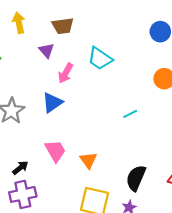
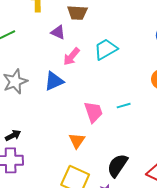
purple triangle: (46, 50) -> (58, 32), turned -35
cyan trapezoid: (100, 58) -> (106, 49), turned 105
pink trapezoid: (55, 151) -> (93, 112), moved

